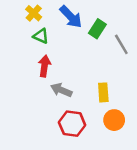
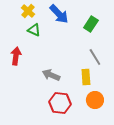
green rectangle: (97, 29) -> (91, 24), moved
gray line: (121, 44) -> (95, 57), moved
red arrow: (44, 66) -> (16, 56), moved

